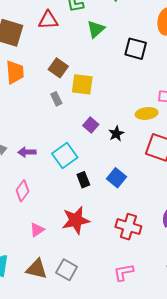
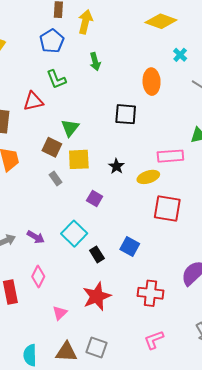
green triangle: (96, 29) -> (70, 128), moved
black star: (116, 134) -> (116, 166), moved
purple arrow: (27, 152) -> (36, 237), turned -138

